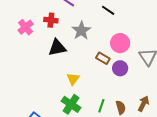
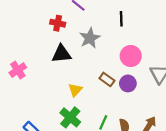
black line: (108, 10) -> (121, 19), turned 48
pink cross: (26, 27) -> (18, 70), moved
brown rectangle: (103, 58) -> (107, 79), moved

